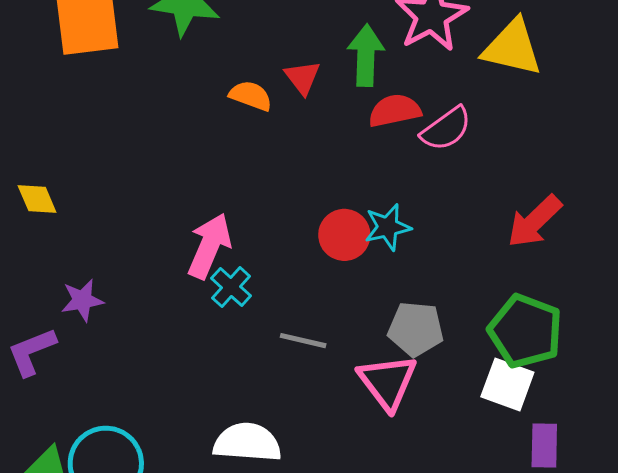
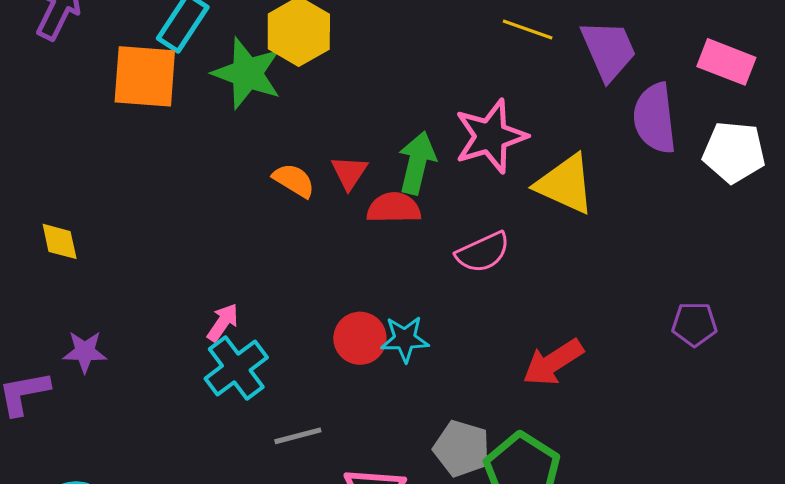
red semicircle: (395, 111) -> (394, 208), moved
pink arrow: (209, 246) -> (223, 323), size x0.6
cyan cross: (231, 287) -> (236, 368), size x1.5
gray pentagon: (416, 329) -> (462, 449), moved
gray line: (303, 341) -> (298, 436), turned -39

